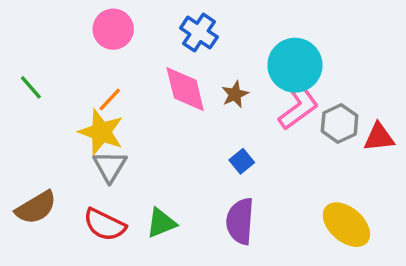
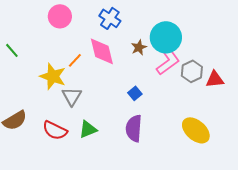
brown star: (235, 94) -> (139, 47), moved
orange line: (110, 99) -> (75, 60), moved
gray triangle: (110, 166) -> (72, 96), moved

